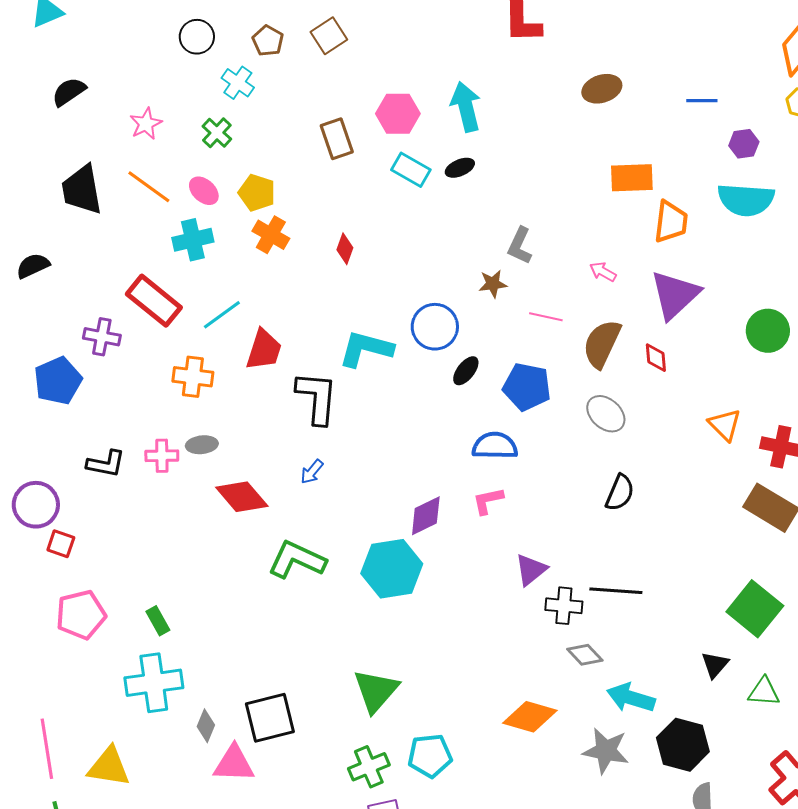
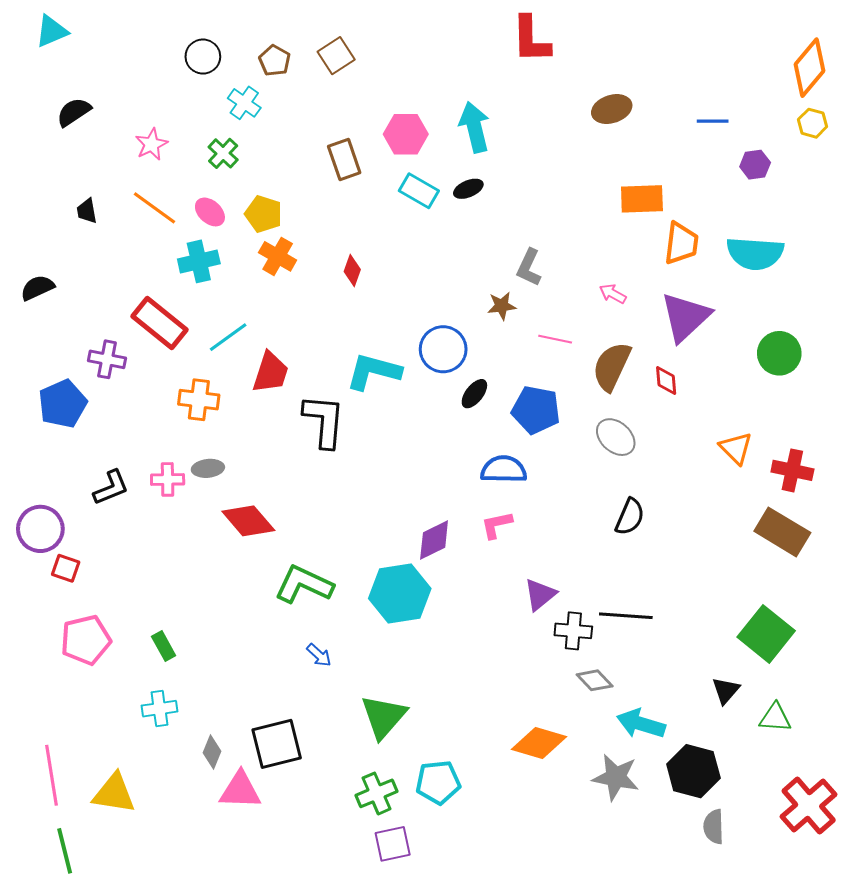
black trapezoid: (82, 190) -> (87, 211), size x0.5
cyan semicircle: (746, 200) -> (755, 253), moved
black L-shape: (106, 464) -> (111, 488), turned -33
blue arrow: (312, 472) -> (319, 655), moved, turned -88
cyan cross: (154, 683) -> (159, 709), size x0.6

